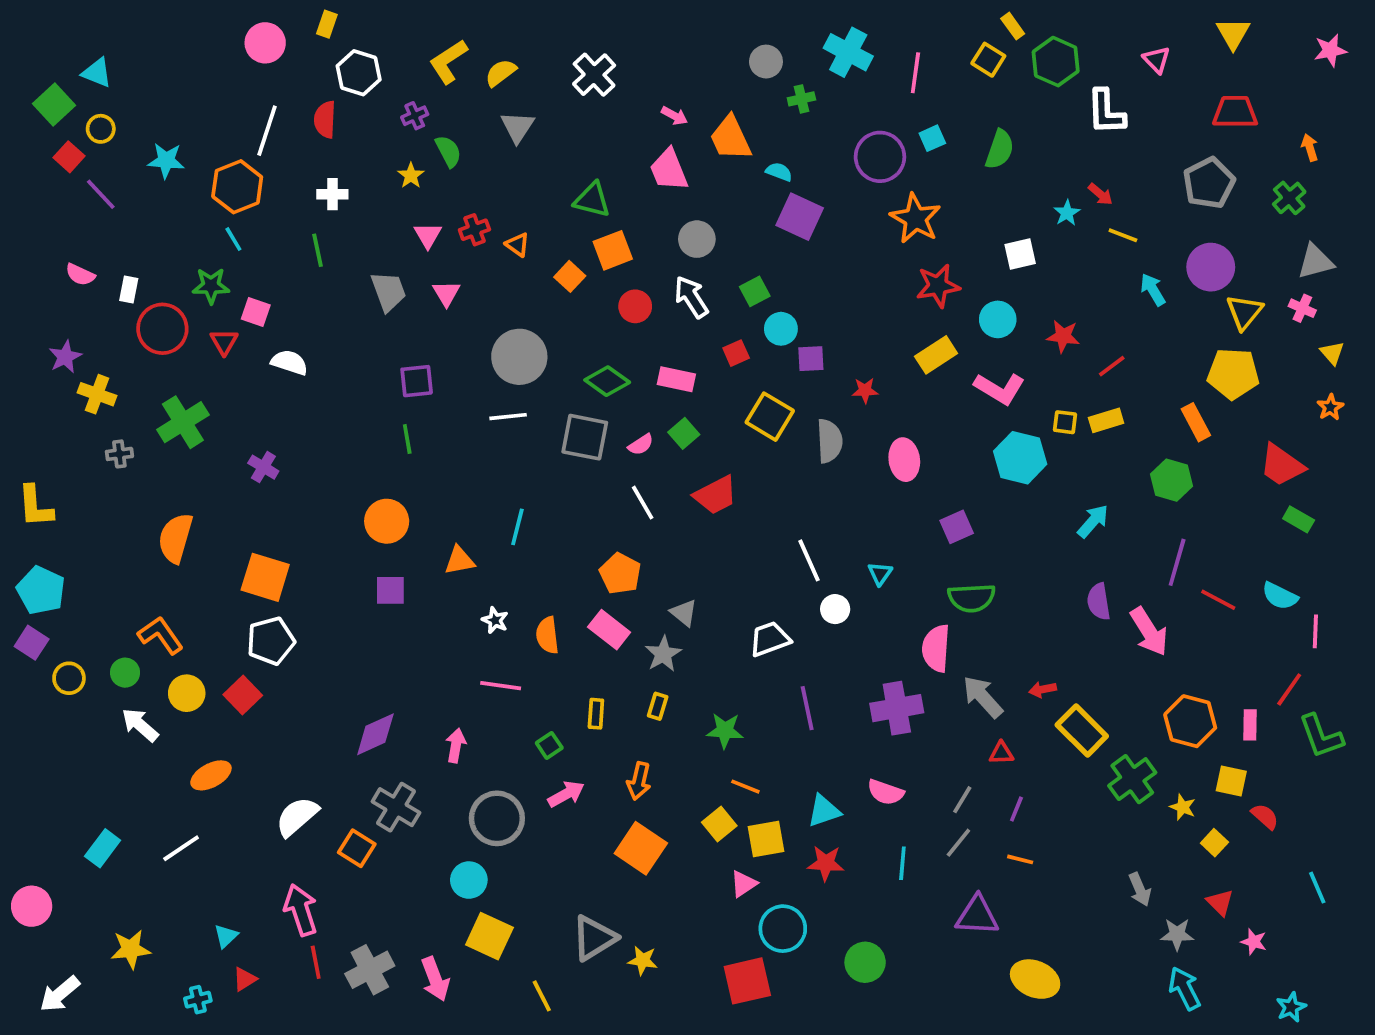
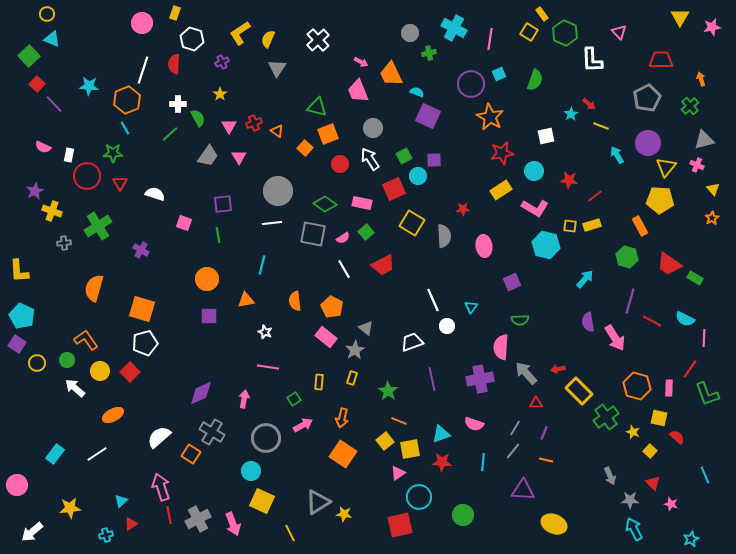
yellow triangle: (1233, 34) -> (680, 17), moved
yellow semicircle: (501, 73) -> (268, 39), turned -30
yellow circle: (101, 129) -> (47, 14), moved
green semicircle: (448, 151) -> (198, 118), moved
green line: (317, 250) -> (170, 134), turned 60
gray trapezoid: (389, 291) -> (208, 156), turned 55
pink square: (256, 312) -> (184, 223), moved
red square: (736, 353) -> (394, 189), size x1.6
purple square: (811, 359) -> (434, 160), moved
red trapezoid: (1282, 465) -> (669, 264), moved
cyan line: (517, 527) -> (262, 265), moved
green semicircle: (972, 598) -> (520, 320), size x0.7
orange semicircle: (547, 635) -> (295, 301), moved
green star: (725, 731) -> (388, 391), turned 30

